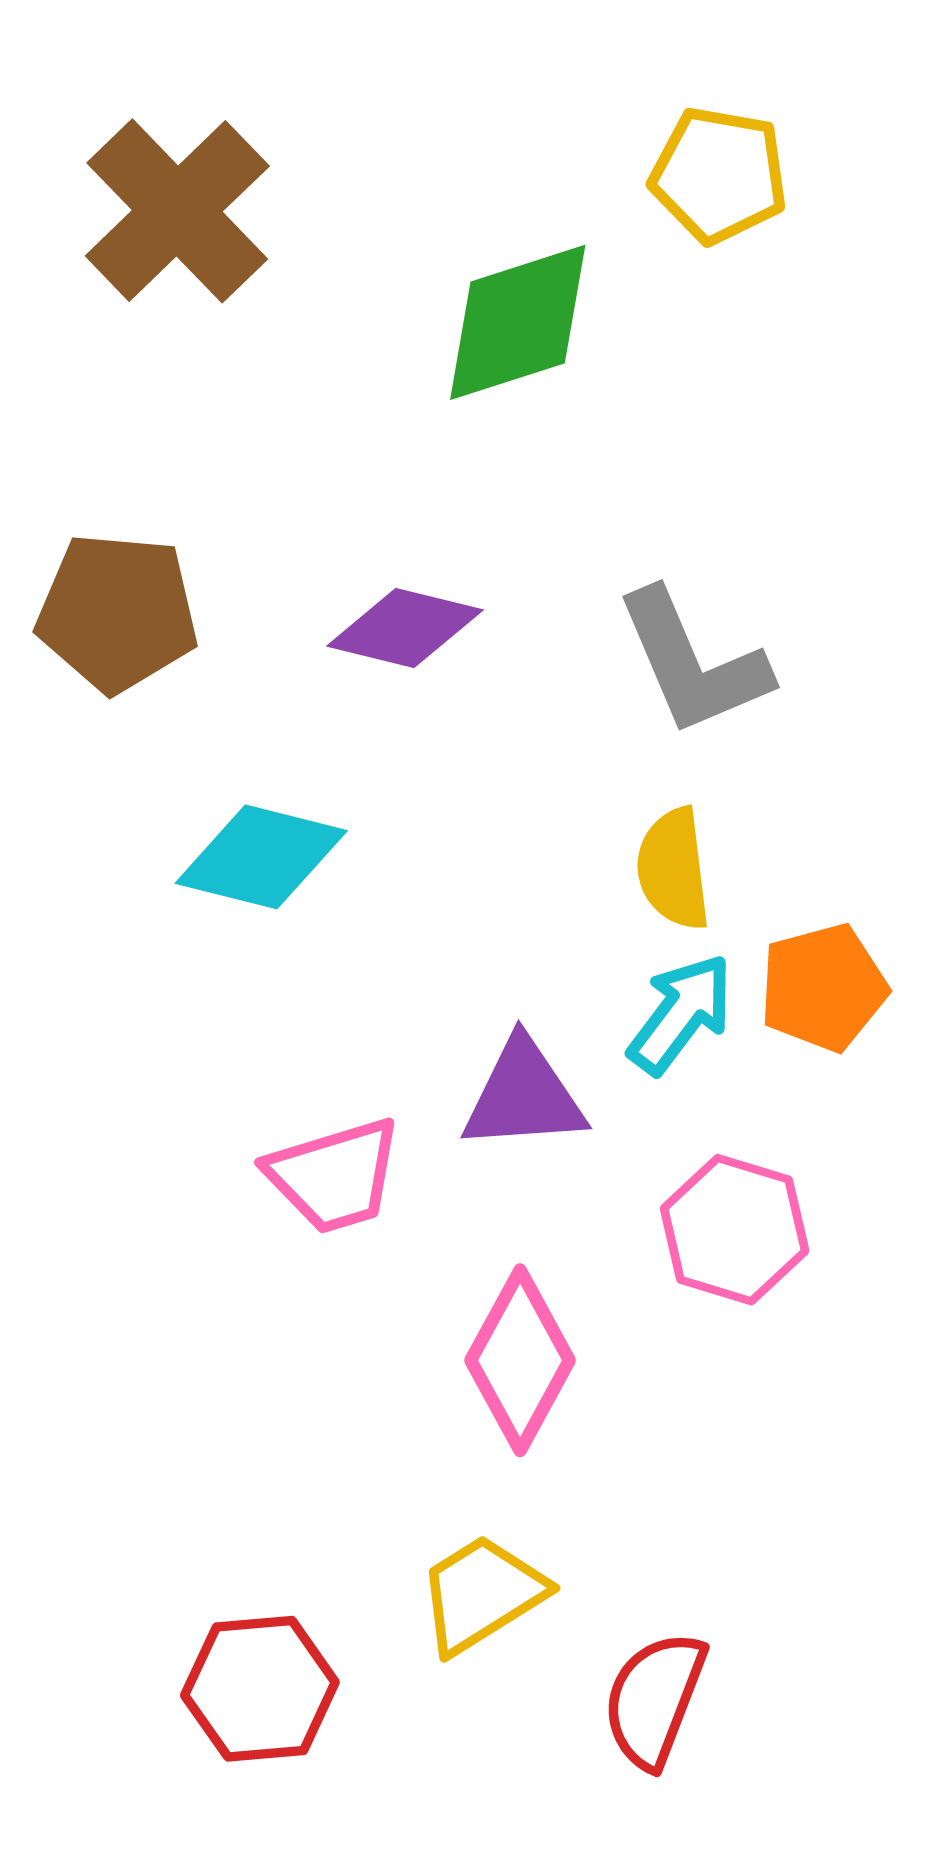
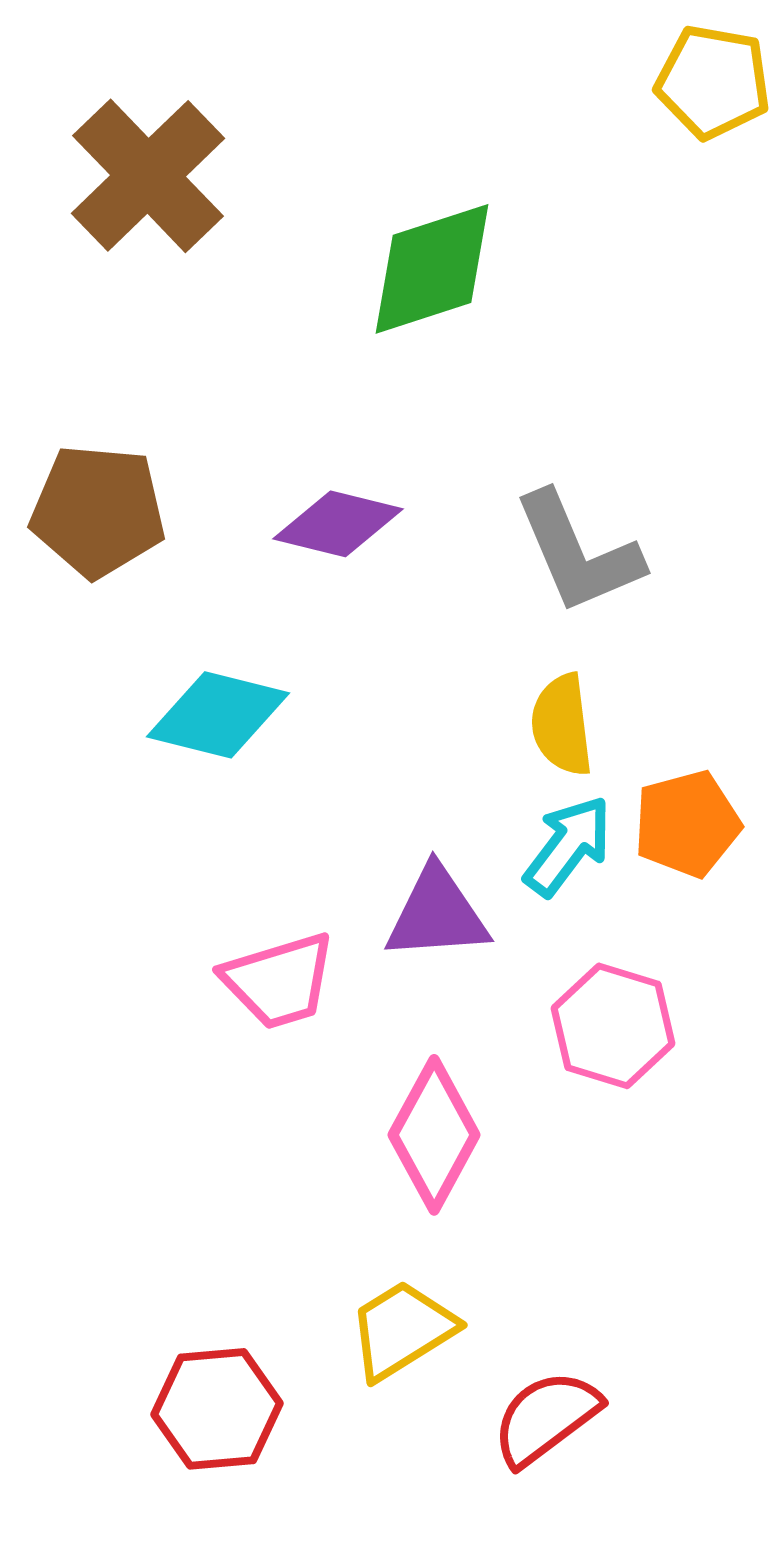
yellow pentagon: (719, 175) -> (713, 82), moved
red semicircle: (654, 1699) -> (546, 1418), turned 32

